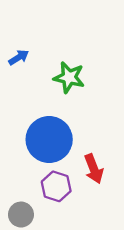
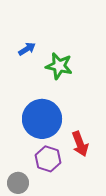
blue arrow: (19, 57) -> (27, 49), moved

